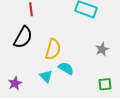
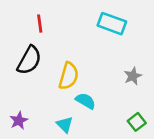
cyan triangle: (46, 76) -> (65, 125), moved
green square: (105, 84) -> (137, 122), turned -32

